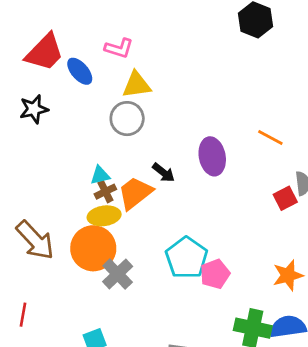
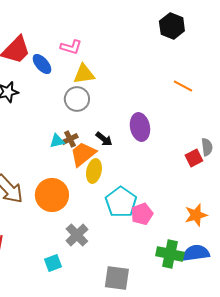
orange line: (270, 137) -> (183, 86), moved
brown cross: (105, 192) -> (70, 139), moved
yellow ellipse: (104, 216) -> (94, 171), moved, turned -70
gray cross: (118, 274) -> (77, 235), moved

